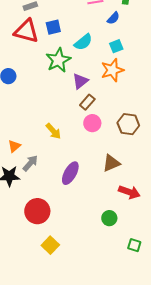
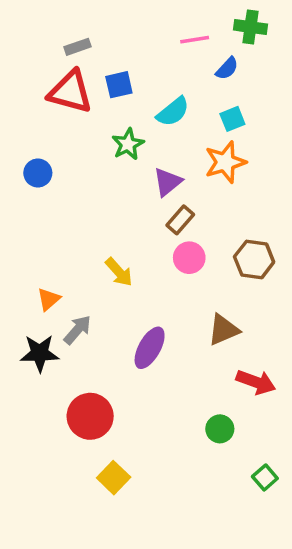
green star: (58, 60) -> (128, 144), size x0.7
green square: (134, 245) -> (265, 478), turned 32

